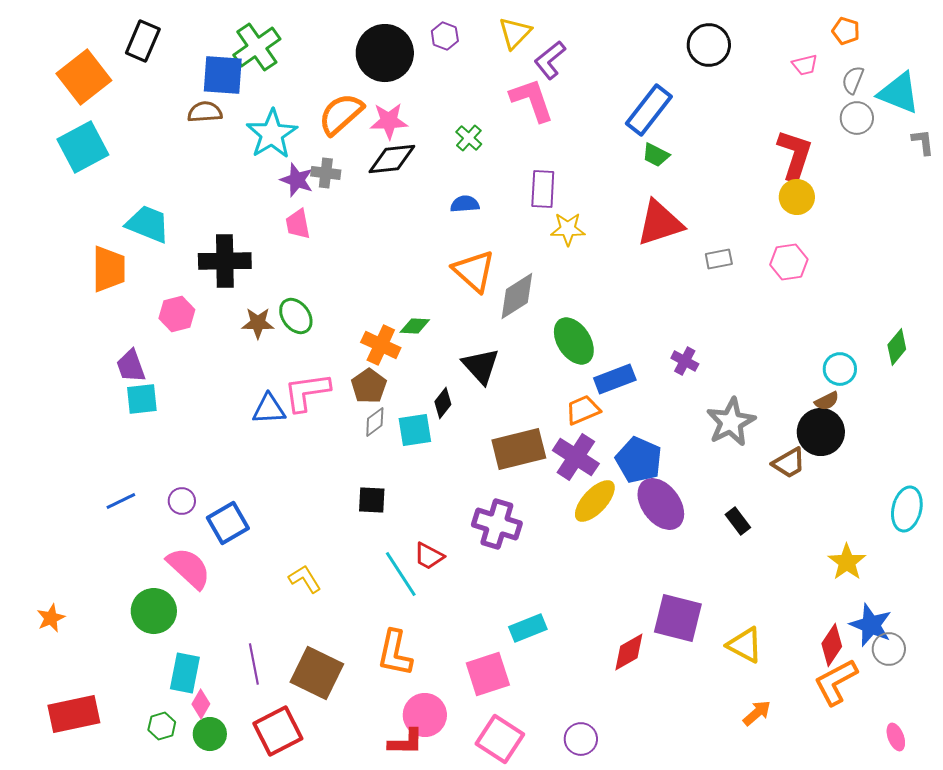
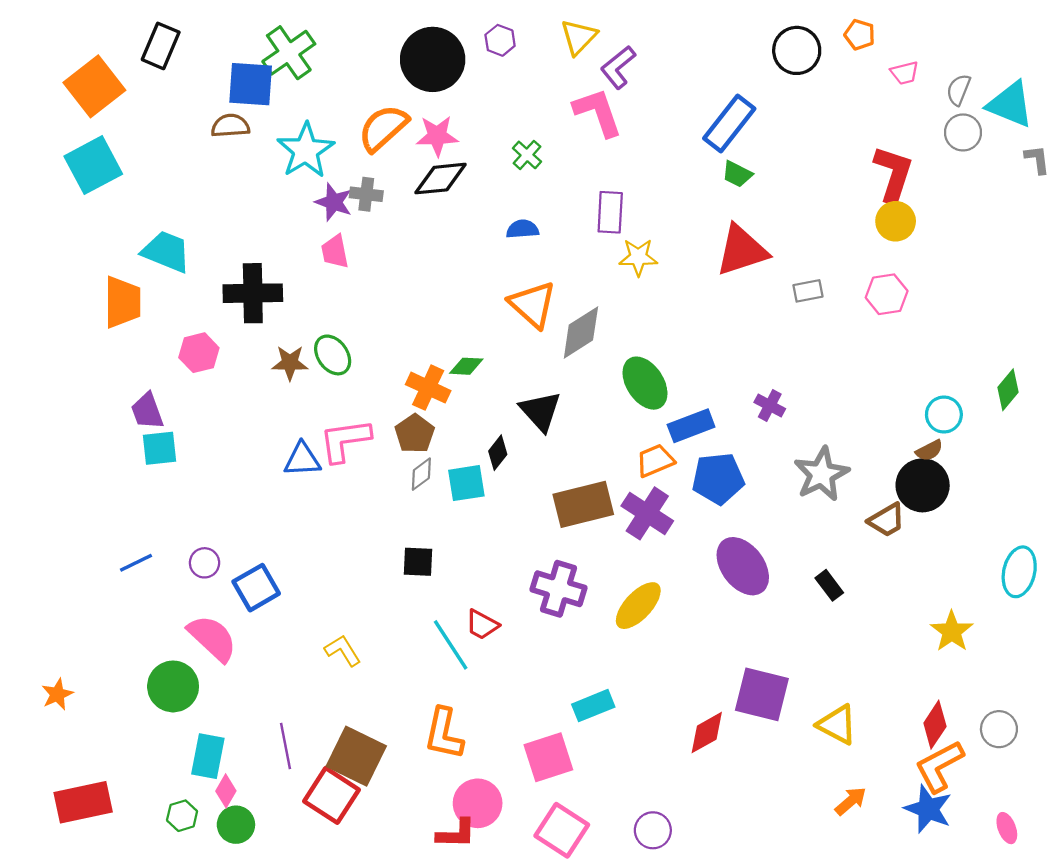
orange pentagon: (846, 31) -> (860, 35), moved
blue pentagon: (639, 460) -> (718, 479), moved, turned -30
yellow ellipse: (595, 501) -> (638, 606), moved
blue star: (871, 625) -> (928, 809), moved
red square: (278, 731) -> (331, 795), moved, turned -30

